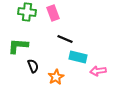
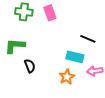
black line: (65, 39) -> (88, 39), moved
orange star: (56, 77) -> (67, 77), moved

